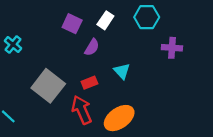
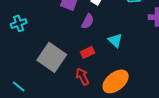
cyan cross: (13, 45) -> (19, 23), turned 35
red arrow: (82, 110) -> (82, 76), size x0.7

